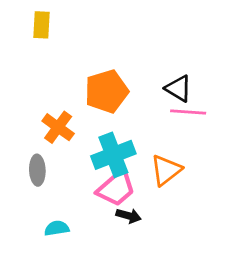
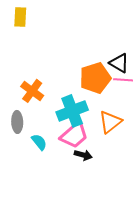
orange pentagon: (106, 91) -> (95, 78), moved
cyan semicircle: (57, 228) -> (39, 142), moved, turned 60

